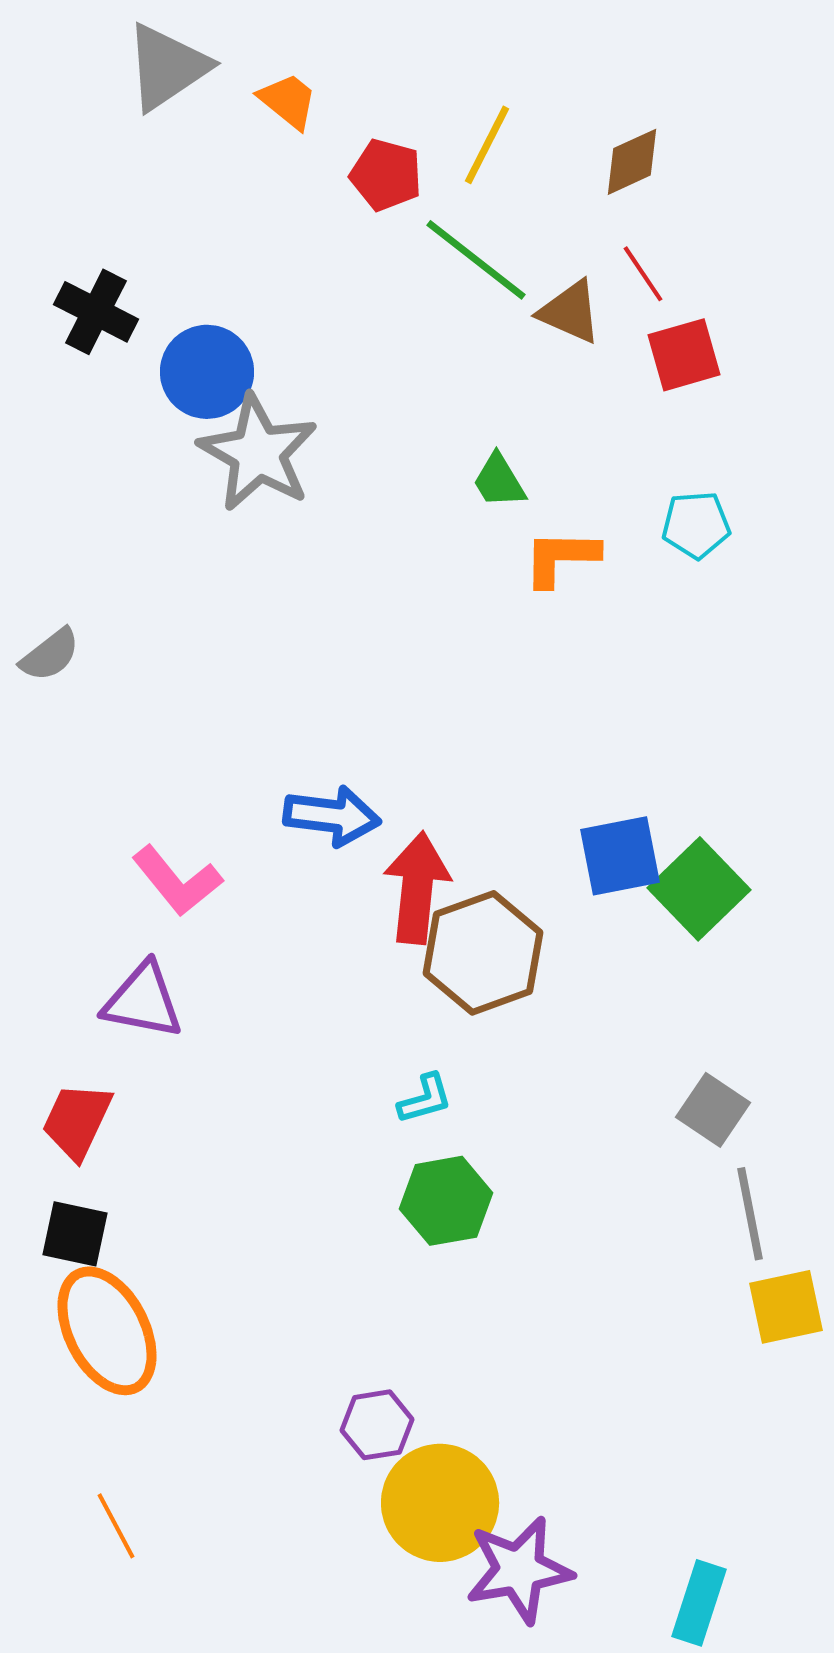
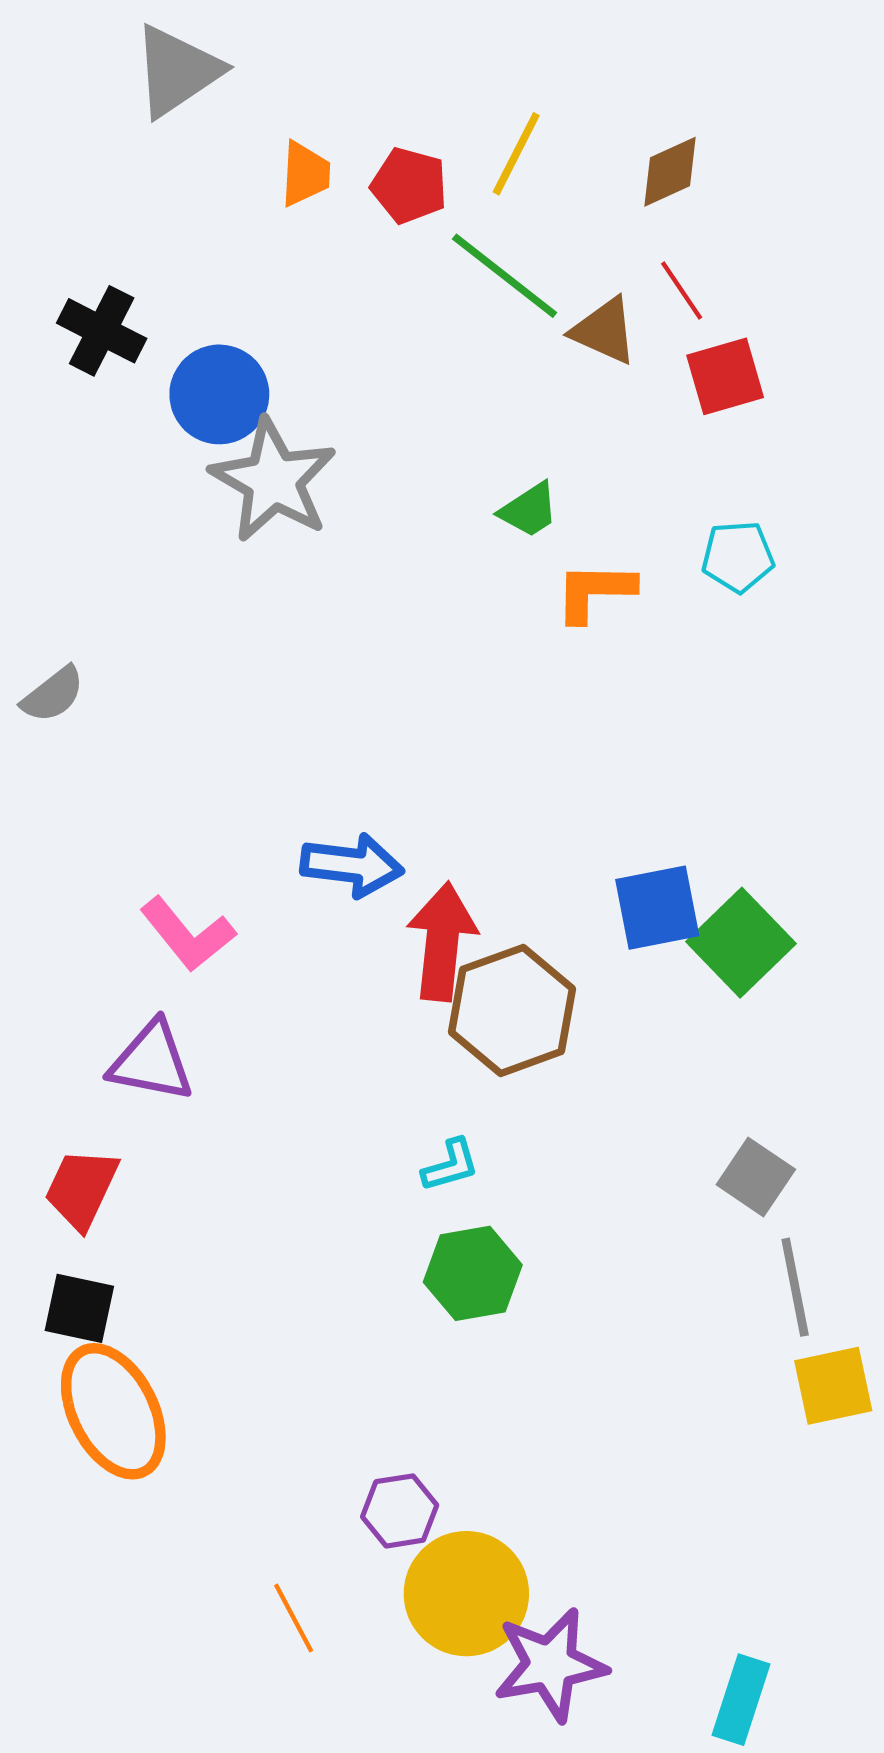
orange trapezoid: (288, 101) -> (305, 174), moved, turned 54
green trapezoid: (499, 481) -> (529, 510), turned -92
orange line: (116, 1526) -> (294, 1618), moved

